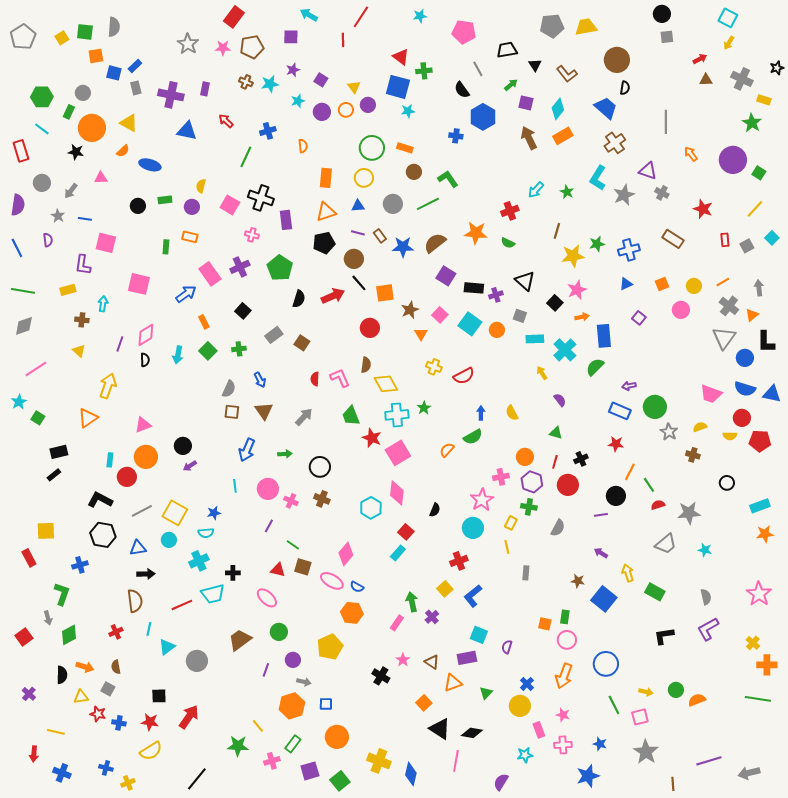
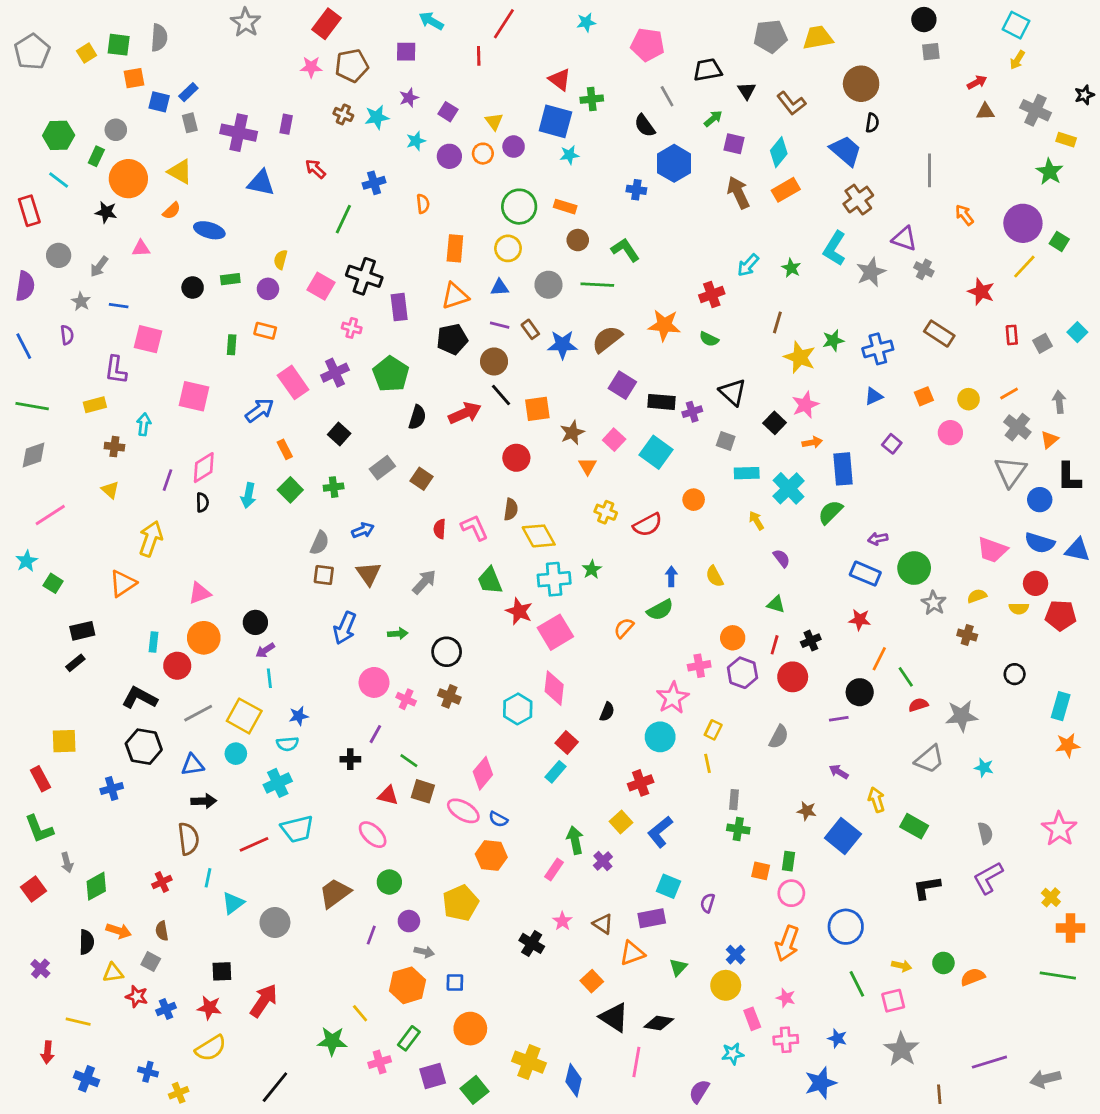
gray star: (188, 44) -> (246, 22), moved
green line: (428, 204) -> (597, 285), turned 30
yellow line: (755, 209) -> (1024, 267), moved
yellow star: (573, 256) -> (800, 357), turned 30
orange circle: (497, 330) -> (694, 500), moved
blue arrow: (260, 380) -> (363, 530), turned -84
cyan line: (235, 486) -> (269, 678), moved
cyan rectangle: (760, 506) -> (1061, 706), turned -54
green cross: (529, 507) -> (738, 829), moved
black cross: (233, 573) -> (350, 759), moved
green L-shape: (62, 594) -> (39, 829), moved, turned 140
blue cross: (119, 723) -> (166, 1009), turned -32

